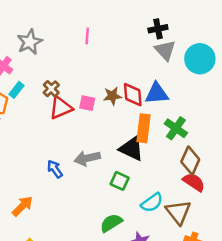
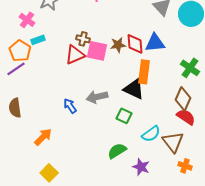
brown cross: (51, 89) -> (83, 39), moved, turned -32
cyan rectangle: (16, 90) -> (38, 40), turned 32
pink square: (87, 103) -> (97, 51), size x1.5
green cross: (176, 128) -> (190, 68), moved

